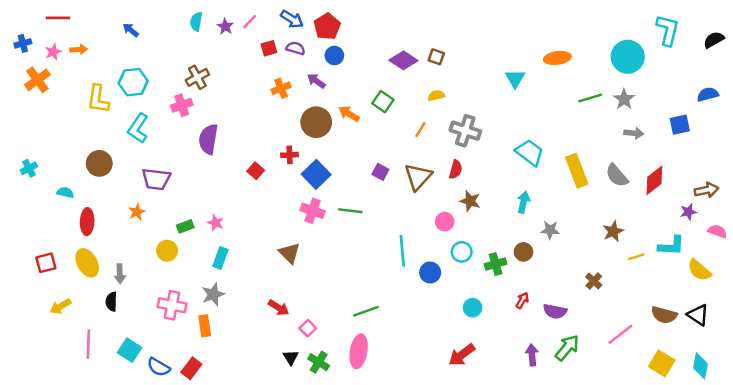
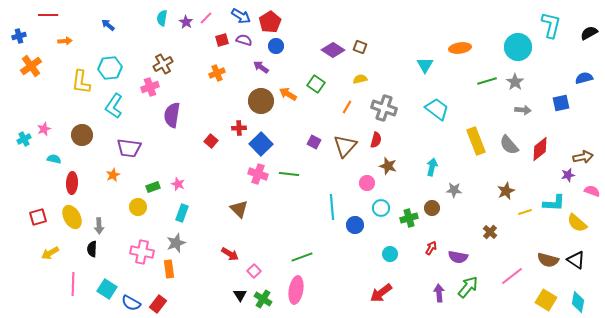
pink star: (53, 52) -> (44, 129), moved
orange cross: (281, 88) -> (217, 73), moved
cyan trapezoid: (530, 153) -> (437, 109), moved

